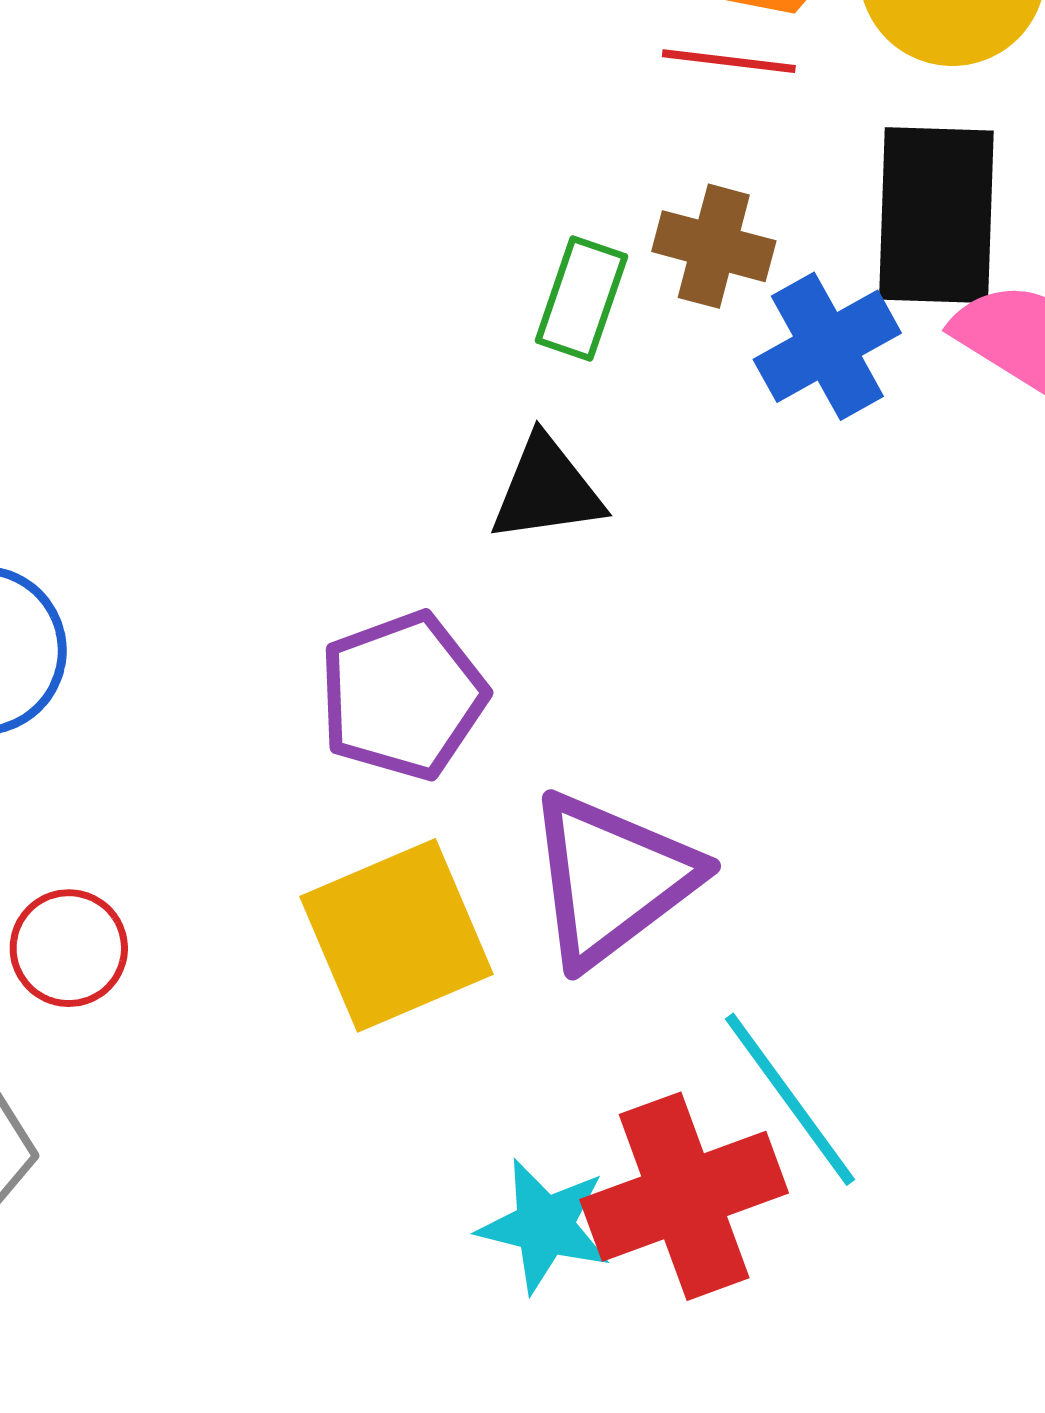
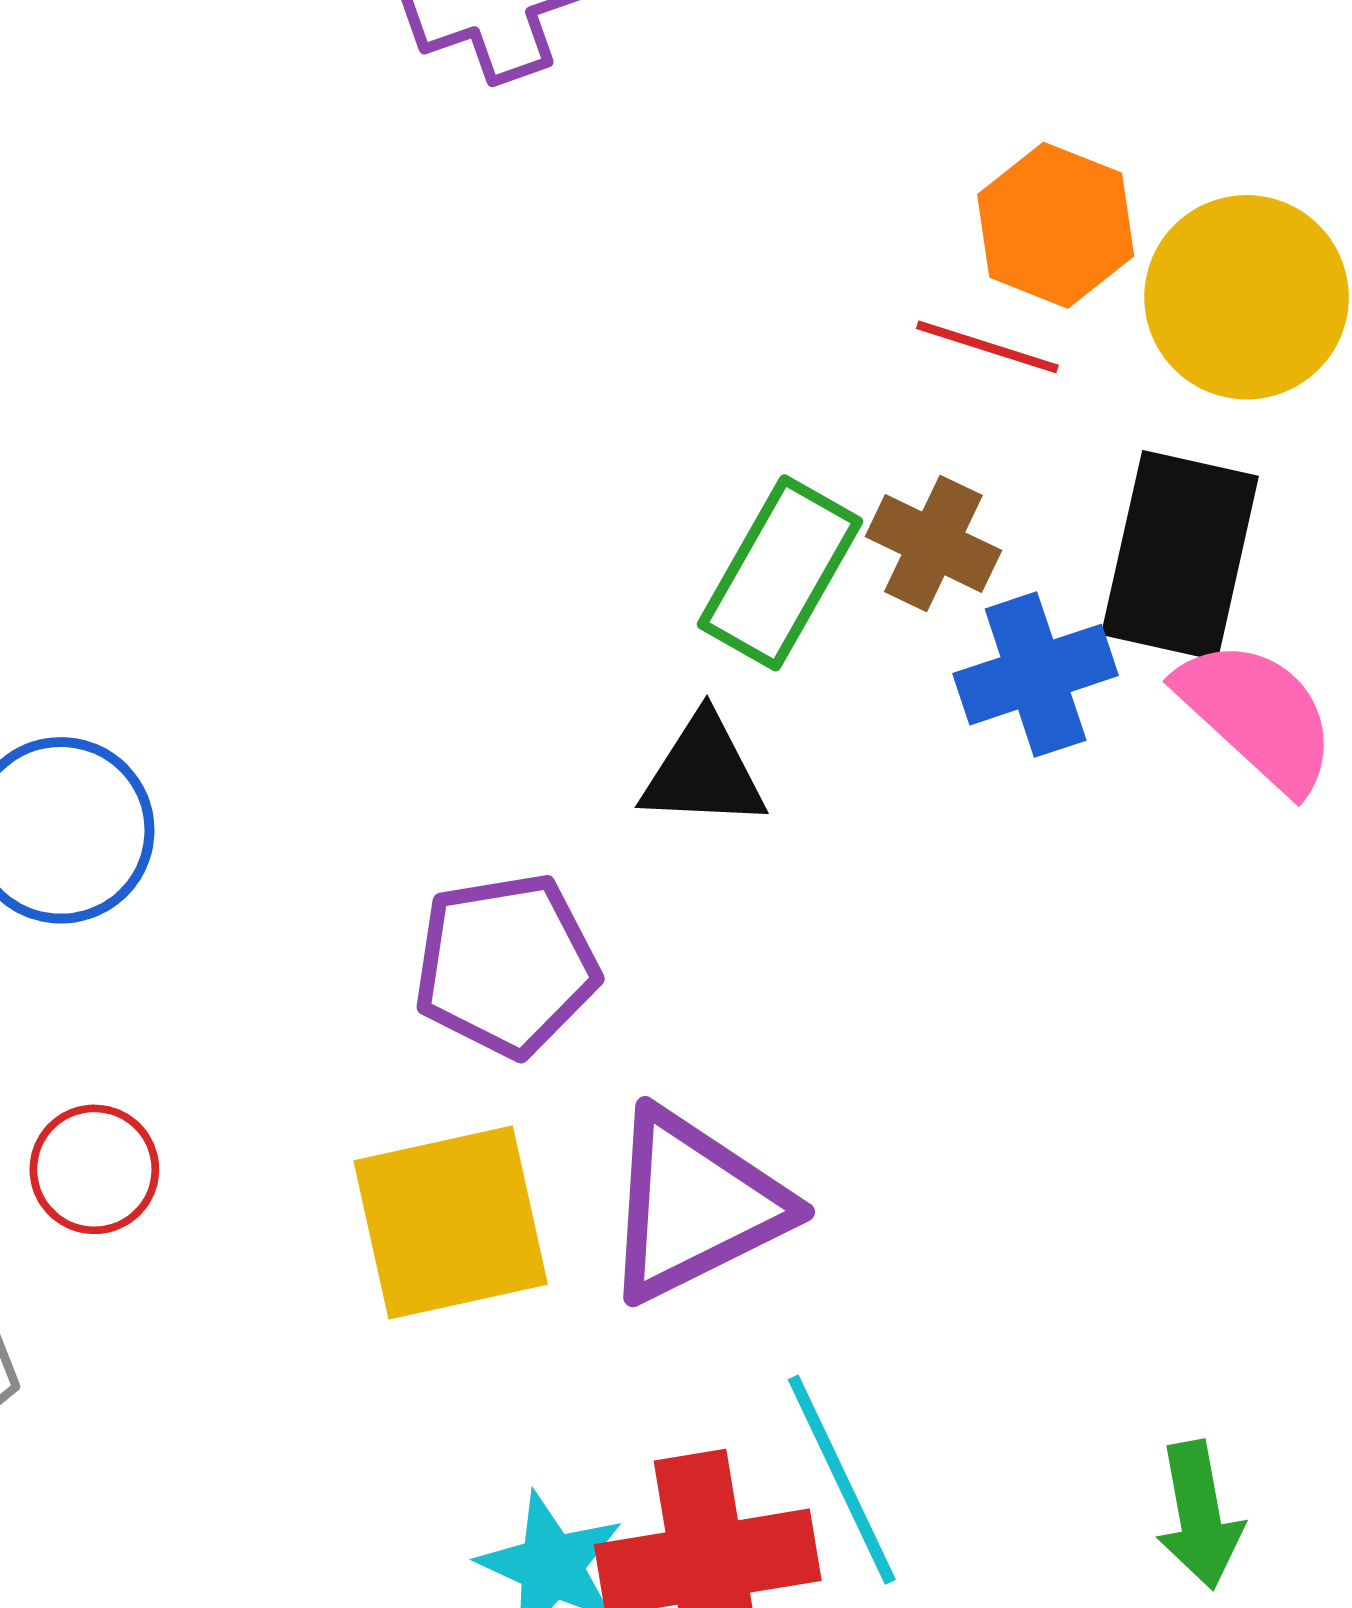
green rectangle: (581, 298) -> (780, 573), size x1.4

